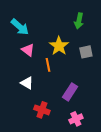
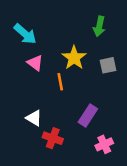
white triangle: (27, 83) -> (34, 118), moved
pink cross: (76, 119) -> (104, 144), moved

